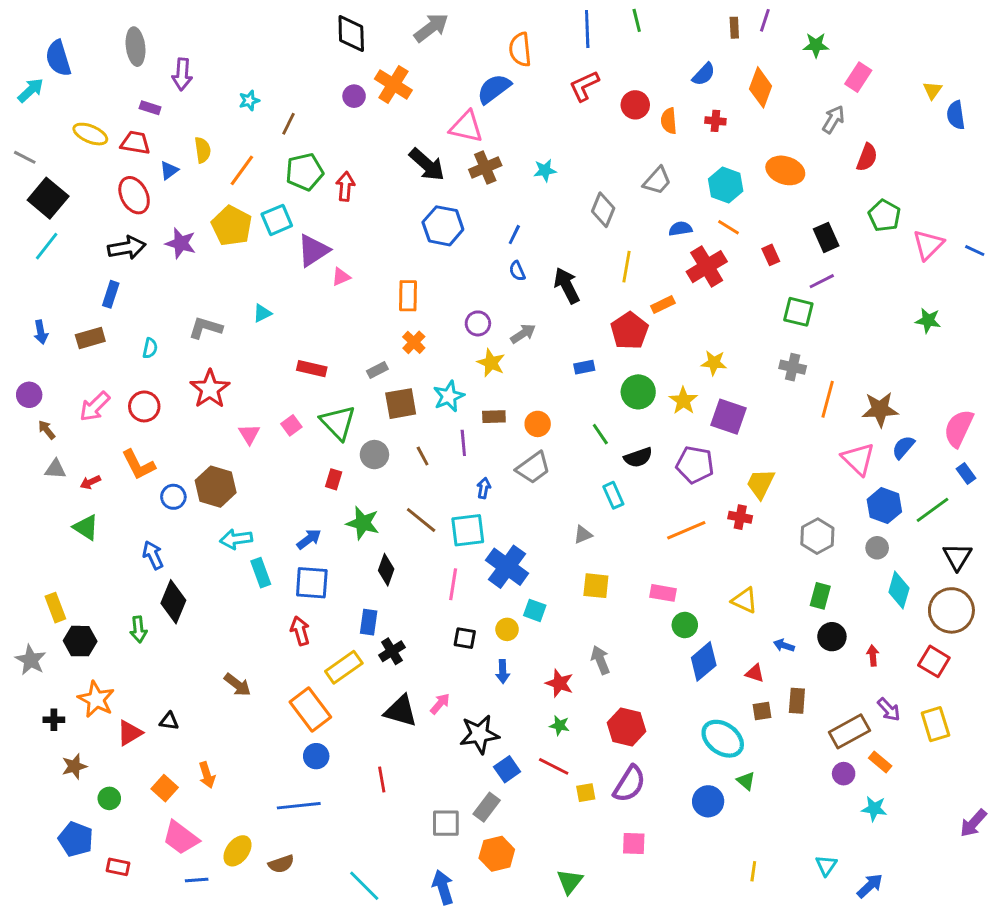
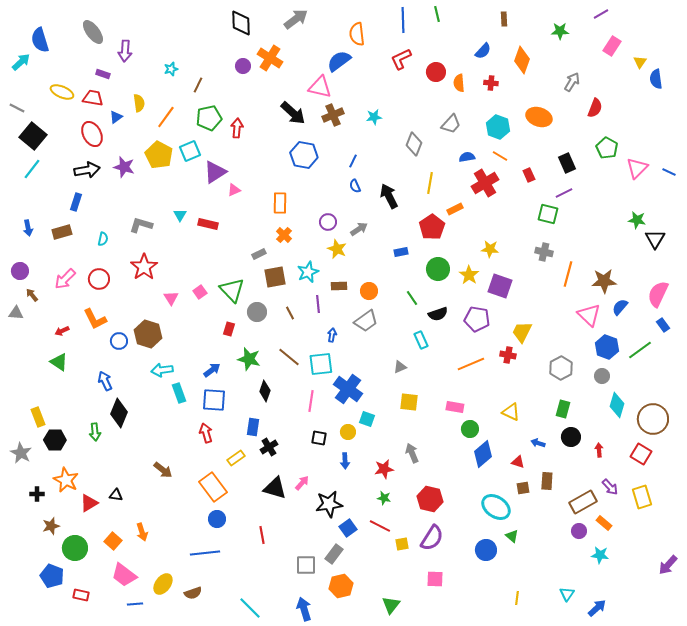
purple line: (765, 20) -> (601, 14), moved, turned 42
gray ellipse: (136, 47) -> (93, 32), turned -30
pink rectangle: (858, 77) -> (612, 46), moved
cyan triangle: (262, 313) -> (180, 215), turned -32
red rectangle: (312, 369) -> (208, 224), moved
gray triangle: (55, 469) -> (16, 313), moved
black triangle: (957, 557) -> (655, 239), moved
yellow rectangle: (344, 667) -> (236, 458), size x0.7
red star: (559, 683) -> (384, 469), turned -30
green circle: (109, 798) -> (75, 548), size x1.6

